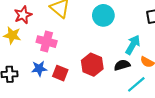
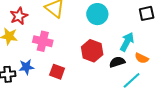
red hexagon: (92, 65) -> (92, 51), moved
blue star: (39, 68) -> (26, 67), moved

